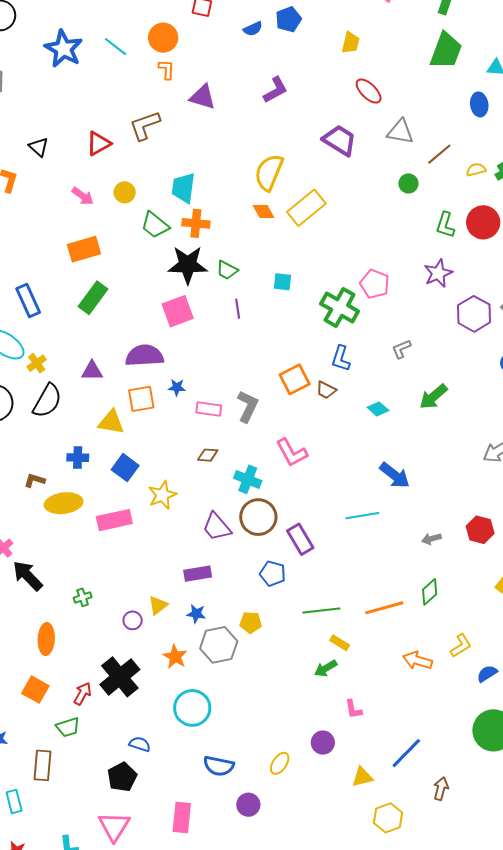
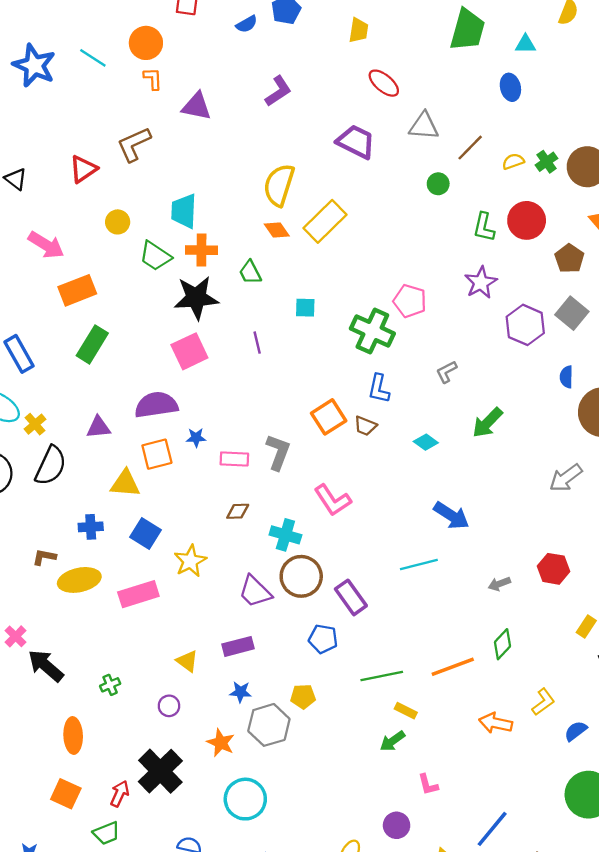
pink arrow: (83, 196) -> (46, 245), moved, size x1.4
green trapezoid: (227, 270) -> (250, 272), moved, turned 40
yellow triangle: (158, 605) -> (187, 661), moved, turned -40

